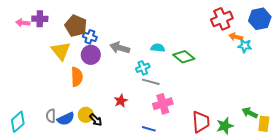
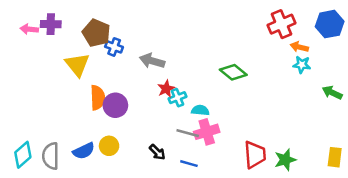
cyan star: (245, 46) -> (302, 65), moved
cyan semicircle: (158, 48) -> (200, 110), moved
purple circle: (91, 55) -> (115, 105), moved
cyan cross: (143, 68) -> (178, 98), moved
gray line: (151, 82) -> (188, 133), moved
red star: (121, 101) -> (166, 89), moved
green arrow: (250, 113) -> (332, 93), moved
gray semicircle: (51, 116) -> (51, 156), moved, size x1.5
black arrow: (96, 120) -> (157, 152), moved

